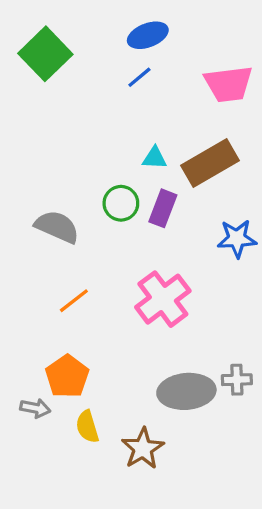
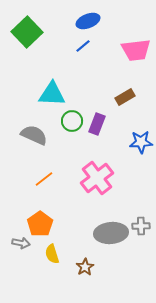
cyan triangle: (155, 158) -> (52, 94), moved, size x1.8
brown rectangle: (210, 163) -> (125, 97), size x0.6
brown star: (143, 449) -> (85, 267), size x0.7

